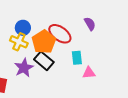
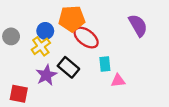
purple semicircle: (90, 24) -> (138, 25), moved, size x1.5
yellow cross: (19, 42) -> (41, 46), turned 30
orange pentagon: (44, 42) -> (72, 19), moved, turned 30

